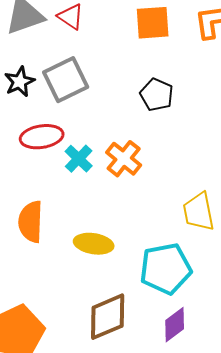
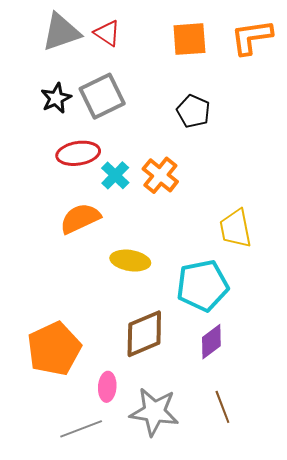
orange semicircle: (31, 222) -> (80, 218), moved, turned 63

